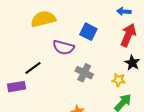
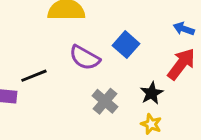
black star: (132, 63) -> (152, 93), moved

